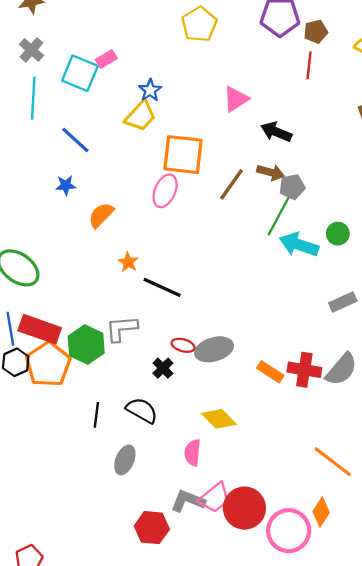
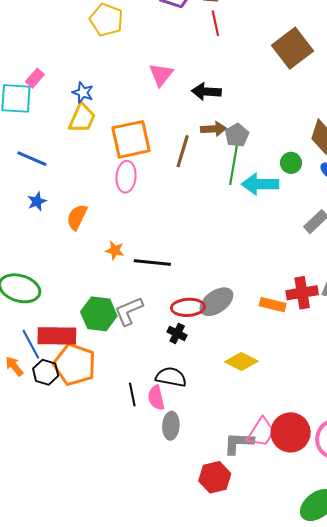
green hexagon: (86, 345) -> (99, 314), moved
red ellipse: (183, 345) -> (188, 307), size x1.5
pink semicircle: (193, 453) -> (156, 398), moved

